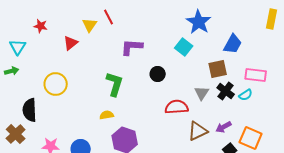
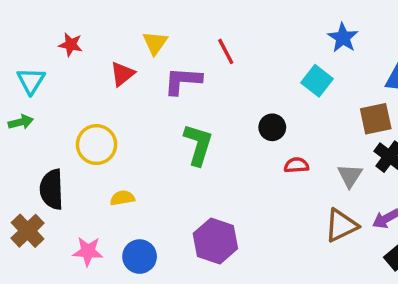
red line: (109, 17) -> (226, 51), moved
blue star: (199, 22) -> (343, 38), size x0.7
purple L-shape: (132, 47) -> (183, 81), moved
gray triangle: (202, 93) -> (350, 176), moved
red semicircle: (177, 107) -> (296, 165), moved, size x0.6
yellow semicircle: (107, 115) -> (122, 198), moved

